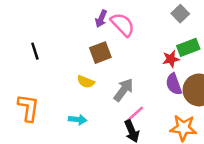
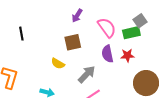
pink semicircle: (123, 25) -> (107, 28), moved
green rectangle: (188, 47) -> (131, 33), moved
purple semicircle: (174, 84) -> (107, 54), moved

